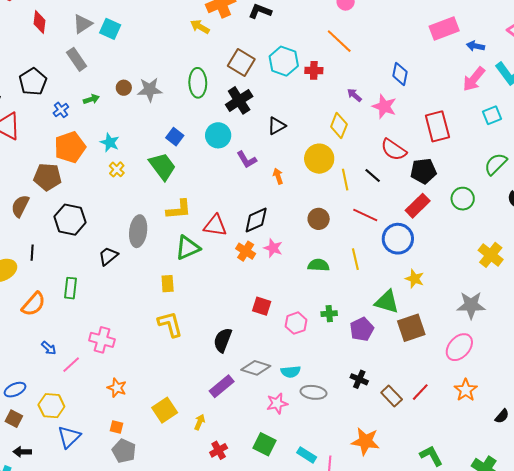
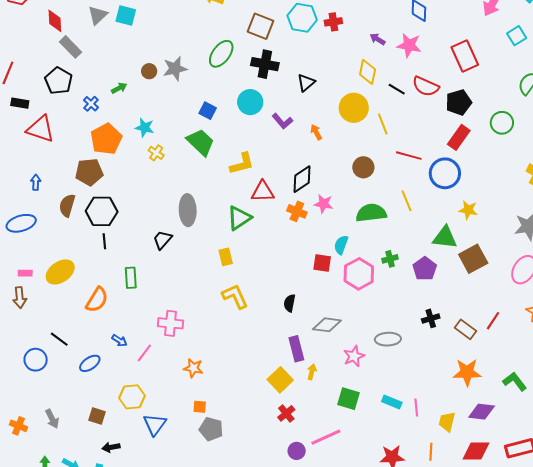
gray rectangle: (77, 59) -> (70, 47), moved
green ellipse: (198, 83) -> (221, 54), turned 48
black cross: (239, 100) -> (265, 64), turned -36
black line: (373, 176) -> (397, 89), moved
yellow L-shape: (179, 209) -> (242, 164), moved
black hexagon: (70, 220) -> (102, 211), moved
black line: (32, 253) -> (104, 241), moved
green semicircle: (318, 265) -> (371, 213), size x1.4
pink hexagon: (296, 323) -> (359, 274), size x1.4
black semicircle: (223, 340) -> (290, 303), size x0.7
cyan semicircle: (291, 372) -> (341, 245), moved, turned 126
black cross: (359, 379) -> (431, 318), turned -30
purple rectangle: (222, 386) -> (296, 349), turned -55
blue ellipse: (15, 390) -> (90, 363), moved
yellow square: (165, 410) -> (280, 380), moved
yellow arrow: (200, 422) -> (312, 372), moved
orange star: (365, 441) -> (467, 372), moved
red cross: (219, 450) -> (286, 413), moved

